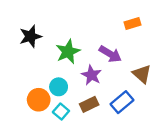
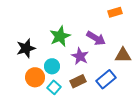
black star: (30, 36) -> (26, 48), moved
brown triangle: (142, 74) -> (123, 55), turned -42

